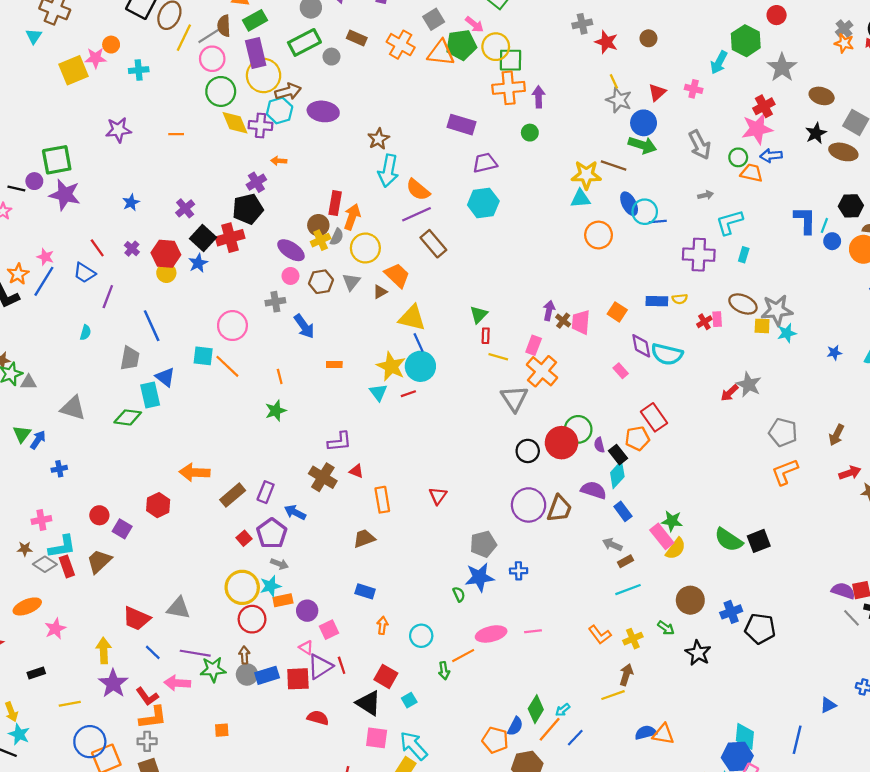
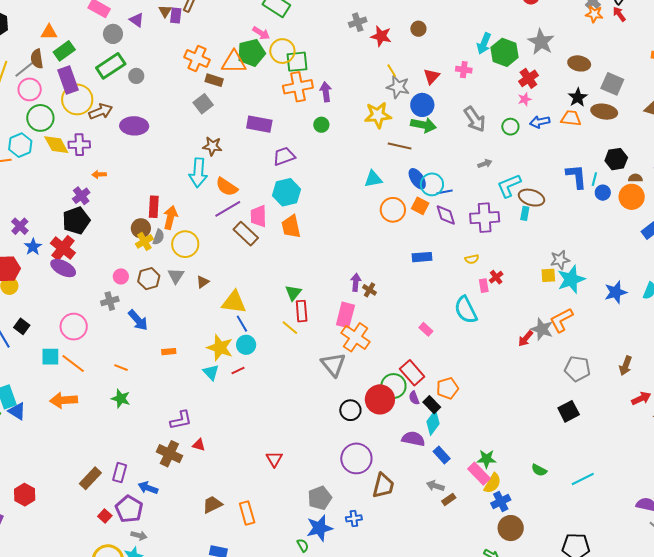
gray square: (434, 19) -> (203, 104), moved
brown rectangle: (357, 38) -> (214, 80), moved
green hexagon: (746, 41) -> (505, 52), moved
cyan hexagon: (280, 110) -> (20, 145), moved
pink star: (757, 129) -> (525, 99), size x0.5
brown star: (379, 139) -> (212, 146), moved, turned -30
orange trapezoid: (752, 173) -> (571, 118), moved
yellow star: (586, 175) -> (378, 115), moved
black square: (203, 238) -> (22, 326), moved, size x0.7
red cross: (230, 238) -> (63, 248), turned -30
purple ellipse: (291, 250) -> (63, 268), moved
blue star: (198, 263) -> (33, 247), moved
orange trapezoid: (397, 275) -> (291, 227), moved, turned -140
blue rectangle: (657, 301) -> (422, 257), moved
brown ellipse: (743, 304) -> (531, 198), moved
gray star: (777, 310) -> (560, 260), size x0.7
orange square: (617, 312) -> (420, 206), moved
pink rectangle: (717, 319) -> (484, 286), moved
pink trapezoid: (581, 322) -> (258, 216), moved
cyan star: (787, 333) -> (571, 279), size x1.6
red rectangle: (486, 336) -> (302, 311), size x1.5
pink rectangle: (534, 345) -> (345, 315), size x1.4
purple diamond: (641, 346) -> (446, 215), moved
blue star: (834, 353) -> (616, 292), size x1.6
cyan semicircle: (667, 354) -> (466, 310), turned 56
yellow line: (498, 357) -> (290, 328), moved, turned 30
cyan circle: (420, 366) -> (246, 345), size x0.7
orange line: (280, 376) -> (121, 368), turned -48
blue triangle: (165, 377) -> (17, 411), moved
green star: (276, 411) -> (121, 399), turned -30
red rectangle: (654, 417) -> (412, 373), moved
orange arrow: (195, 472) -> (64, 400), moved
orange L-shape: (785, 472) -> (561, 320), moved
orange rectangle: (382, 500) -> (247, 513), moved
brown trapezoid: (559, 509) -> (383, 486), moved
green semicircle: (729, 540) -> (539, 470), size x0.6
black square: (759, 541) -> (569, 411), moved
cyan line: (628, 590) -> (583, 479), moved
blue cross: (731, 612) -> (501, 502), moved

